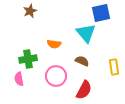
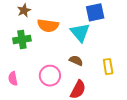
orange semicircle: (54, 44) -> (48, 25), moved, size x1.5
green cross: (28, 59) -> (22, 39), moved

